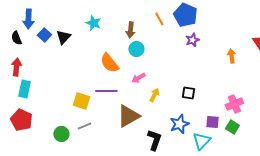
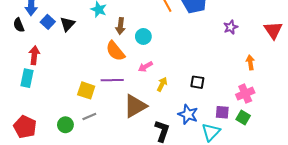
brown arrow: (130, 30) -> (121, 26), moved
purple star: (192, 40) -> (231, 27), moved
orange arrow: (231, 56) -> (250, 62), moved
red arrow: (16, 67) -> (34, 55), moved
red pentagon: (21, 120) -> (25, 127), moved
blue star: (179, 124) -> (188, 114), turned -30

